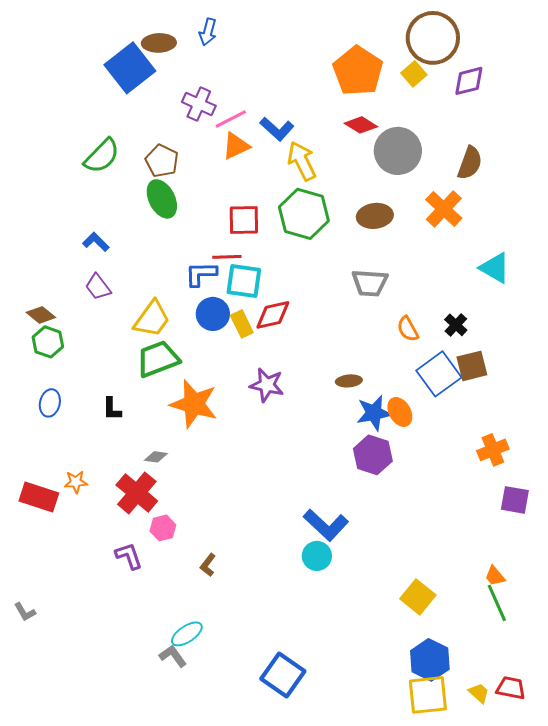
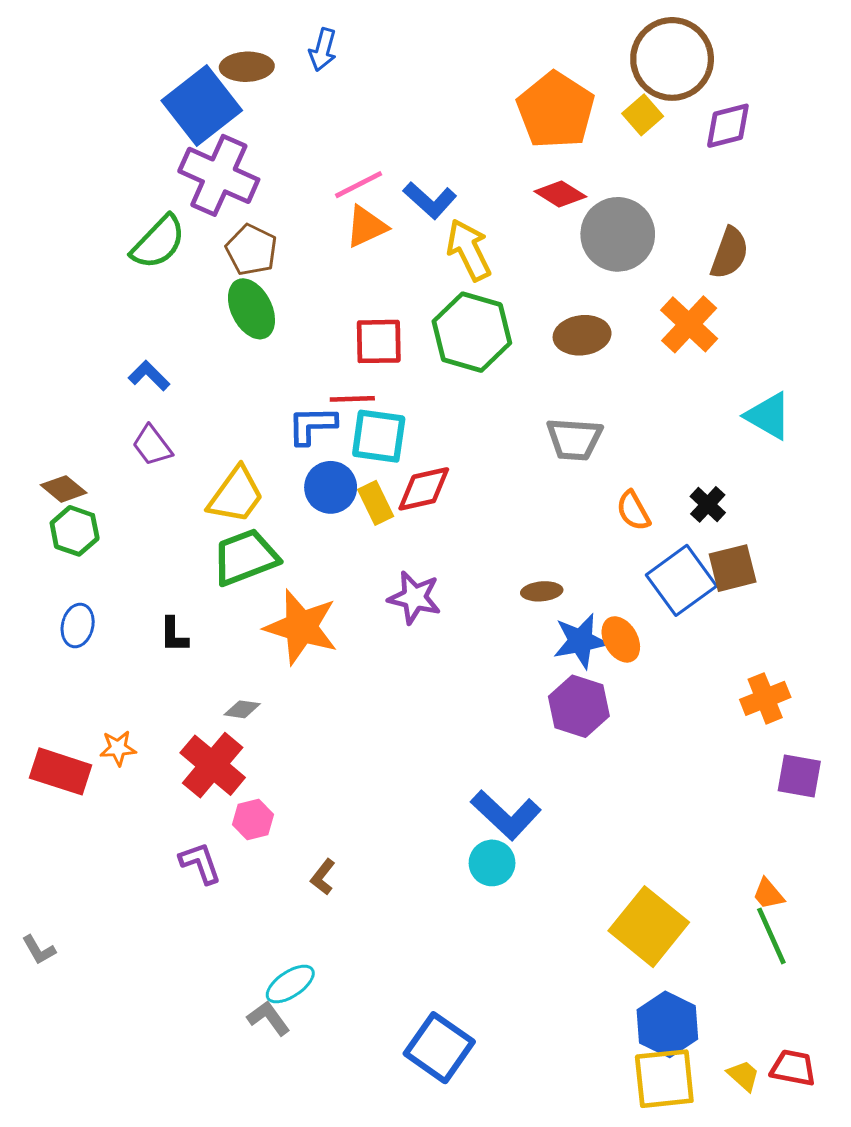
purple cross: (199, 104) -> (219, 175), moved, size x1.5
yellow square: (418, 597) -> (649, 927), size x1.4

